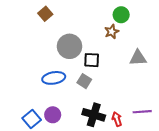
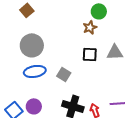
gray circle: (70, 46) -> (32, 45), moved
black square: (92, 60) -> (90, 54), moved

